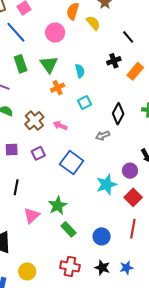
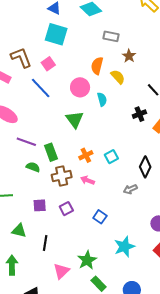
green rectangle: (21, 64) -> (51, 152), moved
cyan semicircle: (80, 71) -> (102, 99), moved
orange cross: (58, 88) -> (86, 155), moved
brown cross: (34, 121) -> (62, 176), turned 30
blue square: (72, 162) -> (100, 217), size x0.6
cyan star: (106, 185) -> (124, 247), moved

